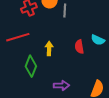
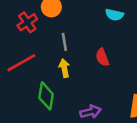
gray line: (65, 11) -> (64, 42), moved
cyan semicircle: (98, 40) -> (114, 15), moved

